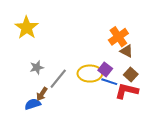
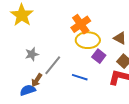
orange cross: (118, 37) -> (81, 24), moved
yellow ellipse: (90, 74) -> (88, 40), moved
blue line: (109, 82) -> (80, 77), moved

